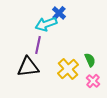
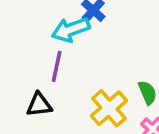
black triangle: (28, 67) -> (39, 105), size x0.7

